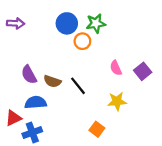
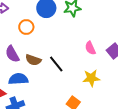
orange circle: (82, 41) -> (26, 27), moved

